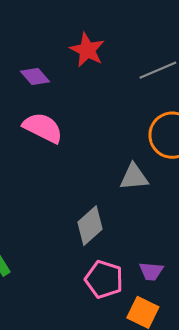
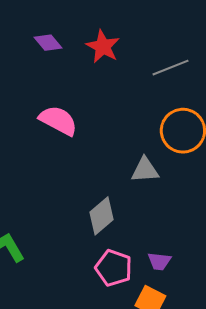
purple diamond: (35, 77) -> (48, 43), moved

